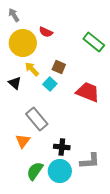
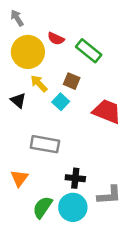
green rectangle: (94, 42) -> (89, 51), moved
gray rectangle: (37, 119) -> (45, 144), turned -40
orange triangle: (23, 141) -> (19, 178), moved

